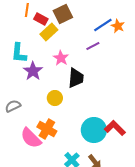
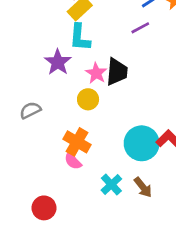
cyan L-shape: (19, 53) -> (80, 37), moved
pink star: (61, 58) -> (96, 73), moved
pink semicircle: (31, 138) -> (73, 161), moved, size x0.6

